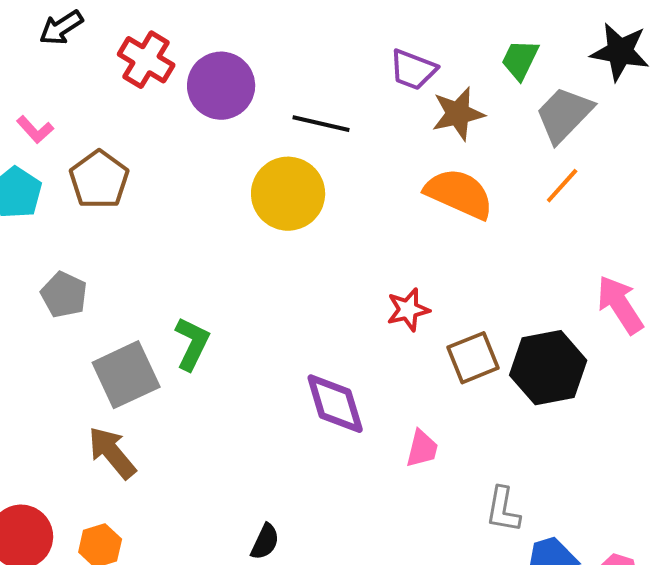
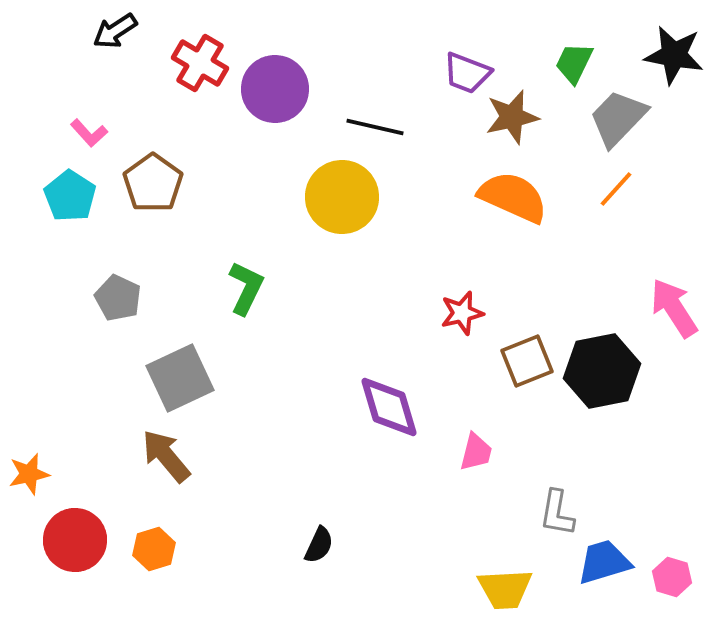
green L-shape: (192, 344) -> (246, 288), moved

